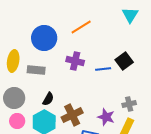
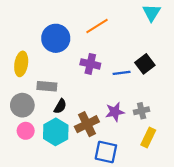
gray rectangle: (36, 70) -> (47, 86), moved
gray cross: (129, 104) -> (142, 111), moved
purple star: (106, 117) -> (115, 112), moved, turned -30

